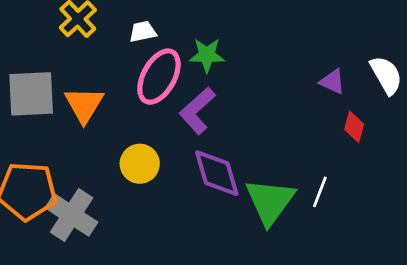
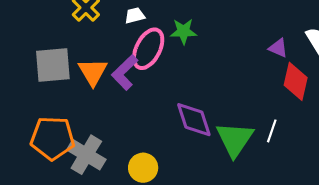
purple L-shape: (197, 111) -> (125, 72), moved
red diamond: (354, 127) -> (296, 81), size x1.6
yellow circle: (140, 164) -> (143, 168), moved

